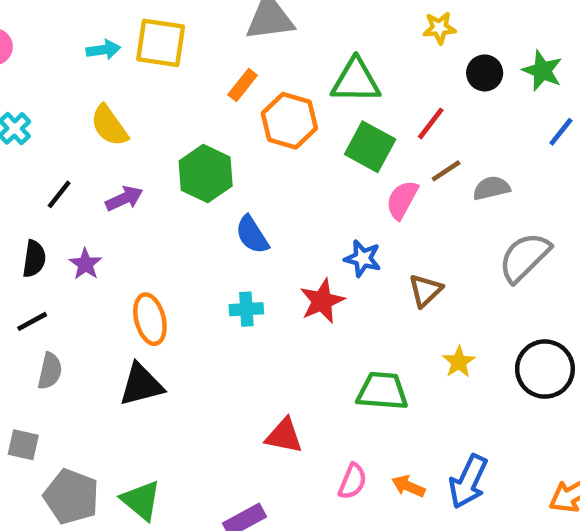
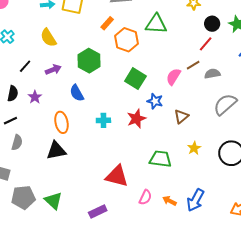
red line: (431, 123) -> (206, 44), moved
green square: (370, 147) -> (135, 79), moved
blue semicircle: (252, 235) -> (77, 93), moved
red triangle: (284, 436) -> (117, 176), size x1.4
gray pentagon: (71, 497) -> (23, 197), turned -30

